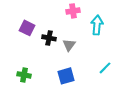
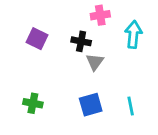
black cross: (49, 38) -> (81, 41), moved
cyan line: (105, 68) -> (131, 106), moved, turned -56

